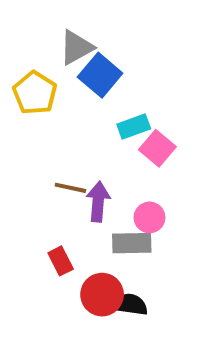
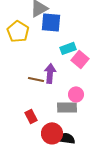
blue square: (100, 75) -> (51, 22), turned -35
purple arrow: (98, 202) -> (50, 73), moved

